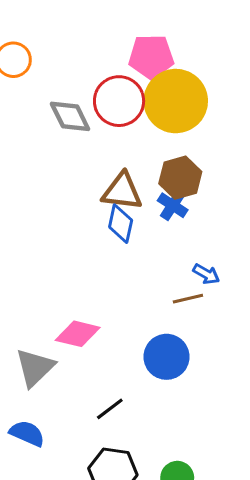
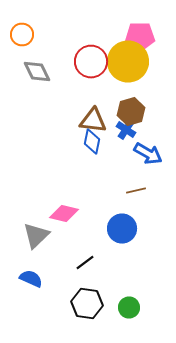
pink pentagon: (151, 57) -> (140, 36), moved
gray diamond: (70, 116) -> (37, 72), moved
blue arrow: (206, 274) -> (148, 154), moved, size x1.6

